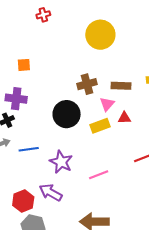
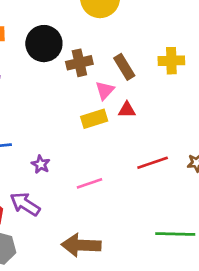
brown rectangle: (121, 86) -> (124, 67), turned 54
black circle: (67, 114) -> (44, 44), moved
purple star: (61, 162) -> (41, 164), size x0.6

